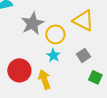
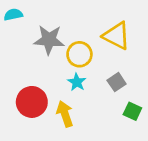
gray star: (32, 23) -> (49, 40), turned 30

